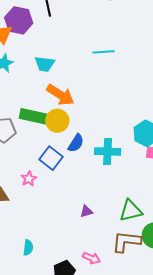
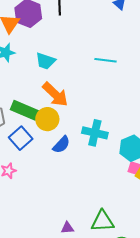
cyan cross: (108, 151) -> (95, 133), moved
blue square: (51, 158) -> (21, 138), moved
purple triangle: (86, 211) -> (67, 228), moved

